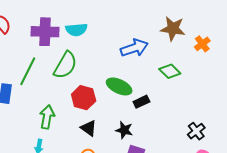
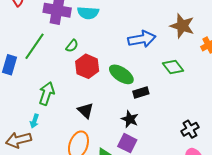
green semicircle: (65, 65) -> (72, 46), size x0.5
red hexagon: (84, 98) -> (87, 66), moved
black star: (124, 130) -> (130, 119), moved

